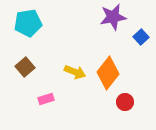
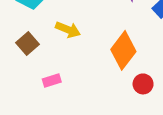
yellow arrow: (75, 72) -> (68, 30), moved

